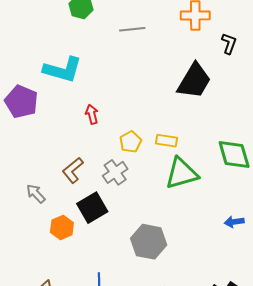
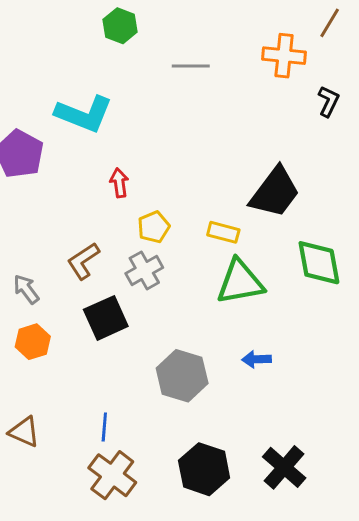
black trapezoid: (194, 81) -> (275, 192), moved
yellow pentagon: (130, 142) -> (154, 227), moved
blue arrow: (234, 222) -> (256, 359), moved
orange hexagon: (62, 227) -> (33, 342), moved

